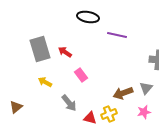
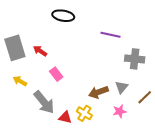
purple line: (117, 35) -> (111, 35), moved
gray arrow: (69, 103) -> (44, 102), size x1.4
yellow cross: (109, 114) -> (84, 113), turned -35

